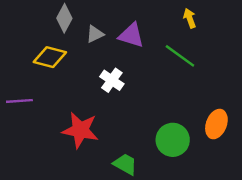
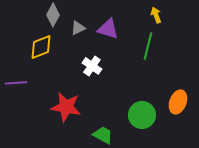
green line: (180, 56) -> (148, 46), turned 68
yellow diamond: (50, 57) -> (41, 47), turned -36

